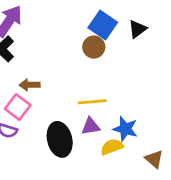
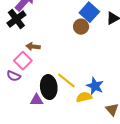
yellow line: (92, 102) -> (66, 80), moved, turned 36
purple triangle: (91, 126) -> (37, 100), moved

